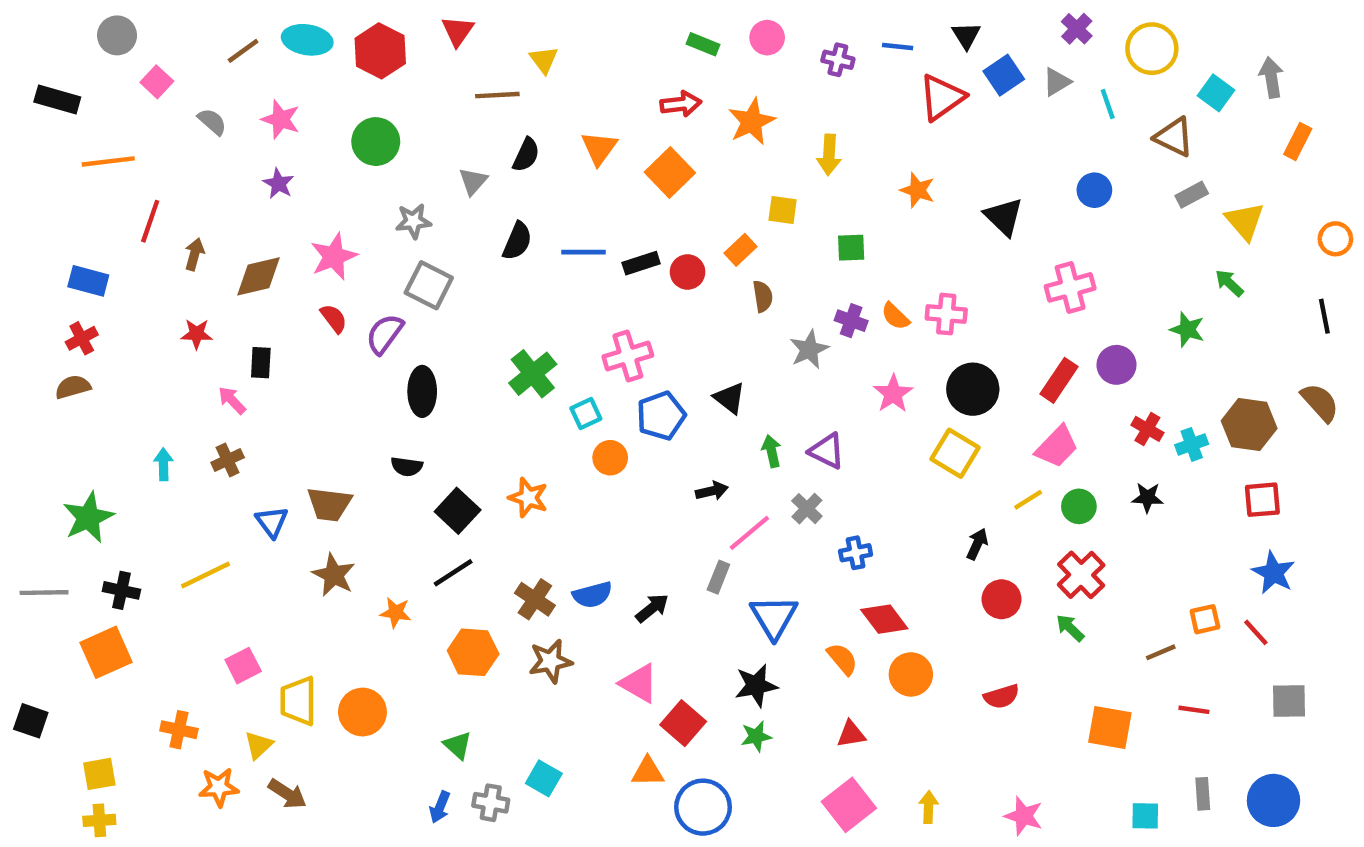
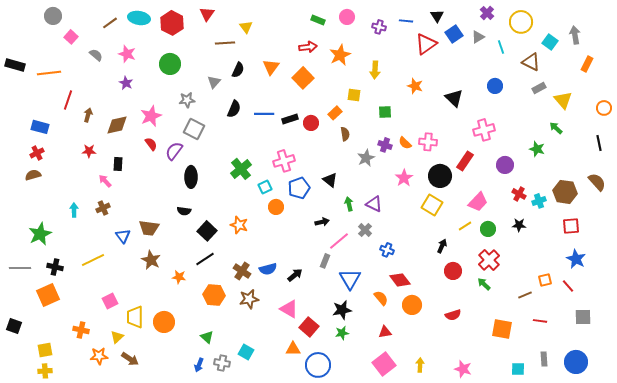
black rectangle: (57, 100) -> (15, 65), moved
red rectangle: (1059, 380) -> (465, 161), moved
blue cross: (856, 553) -> (387, 250), turned 32

